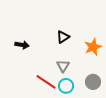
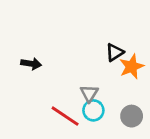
black triangle: (63, 37) -> (115, 52), moved
cyan circle: (66, 86) -> (93, 110), moved

